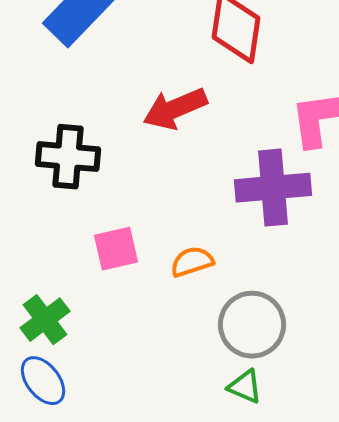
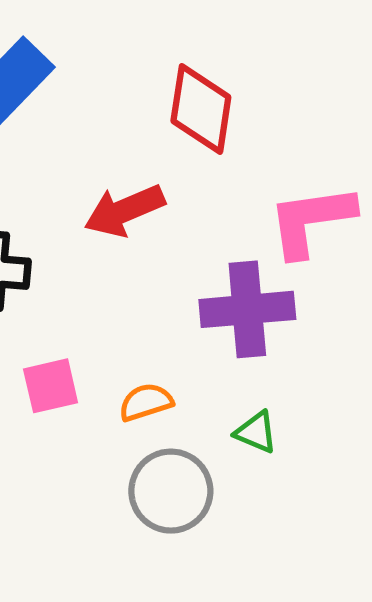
gray circle: (252, 325) -> (171, 491), moved
green triangle: (245, 387) -> (256, 432), moved

